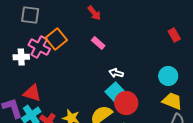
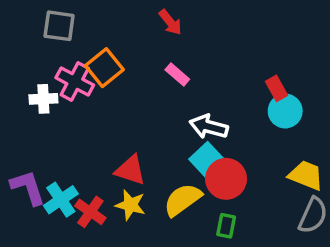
red rectangle: (174, 35) -> (276, 88), moved
white arrow: (116, 73) -> (209, 127), size x1.5
cyan circle: (168, 76) -> (285, 111), moved
red triangle: (32, 93) -> (130, 170), moved

